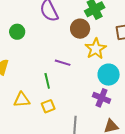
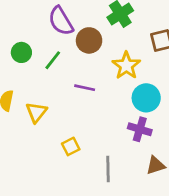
brown circle: (80, 29) -> (89, 40), moved
green line: (47, 81) -> (53, 60), moved, turned 56
yellow triangle: (22, 100) -> (36, 112), moved, turned -42

